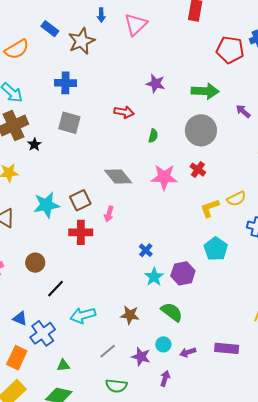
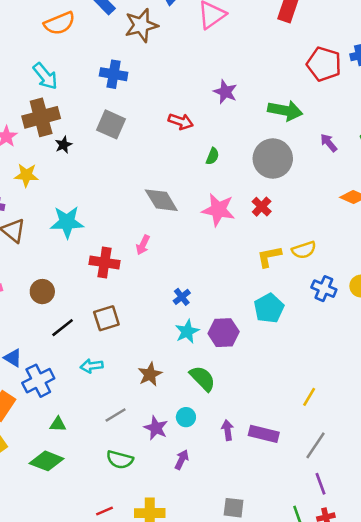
brown square: (80, 200) -> (106, 318), moved
cyan arrow: (83, 315) -> (92, 366), size x0.7
brown star: (130, 315) -> (150, 374), turned 30
purple arrow: (188, 352) -> (228, 430), moved, turned 91

